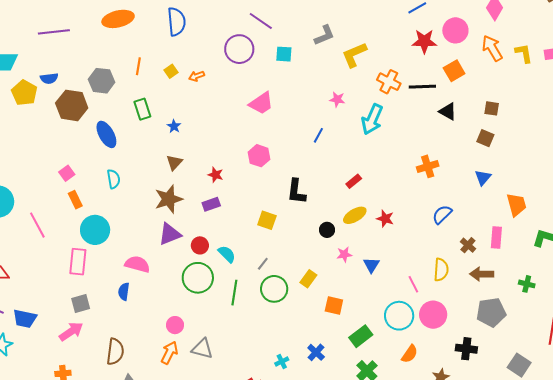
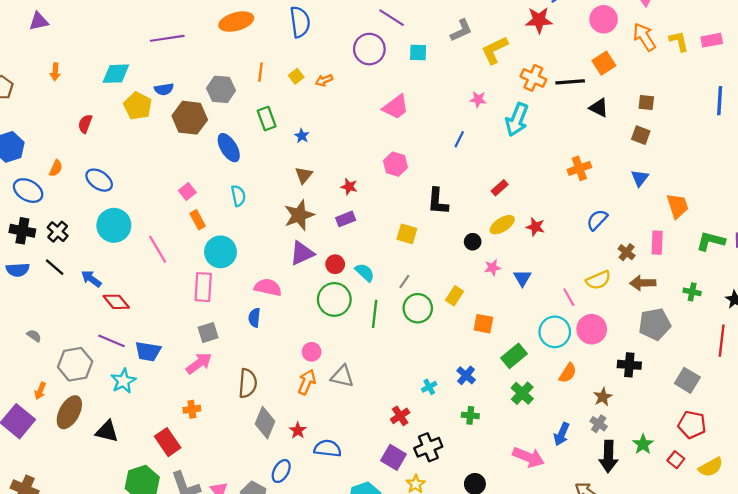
red star: (424, 41) -> (539, 20), moved
yellow semicircle: (441, 270) -> (598, 280), turned 65

